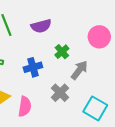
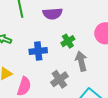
gray arrow: (79, 70) -> (81, 61), turned -60

